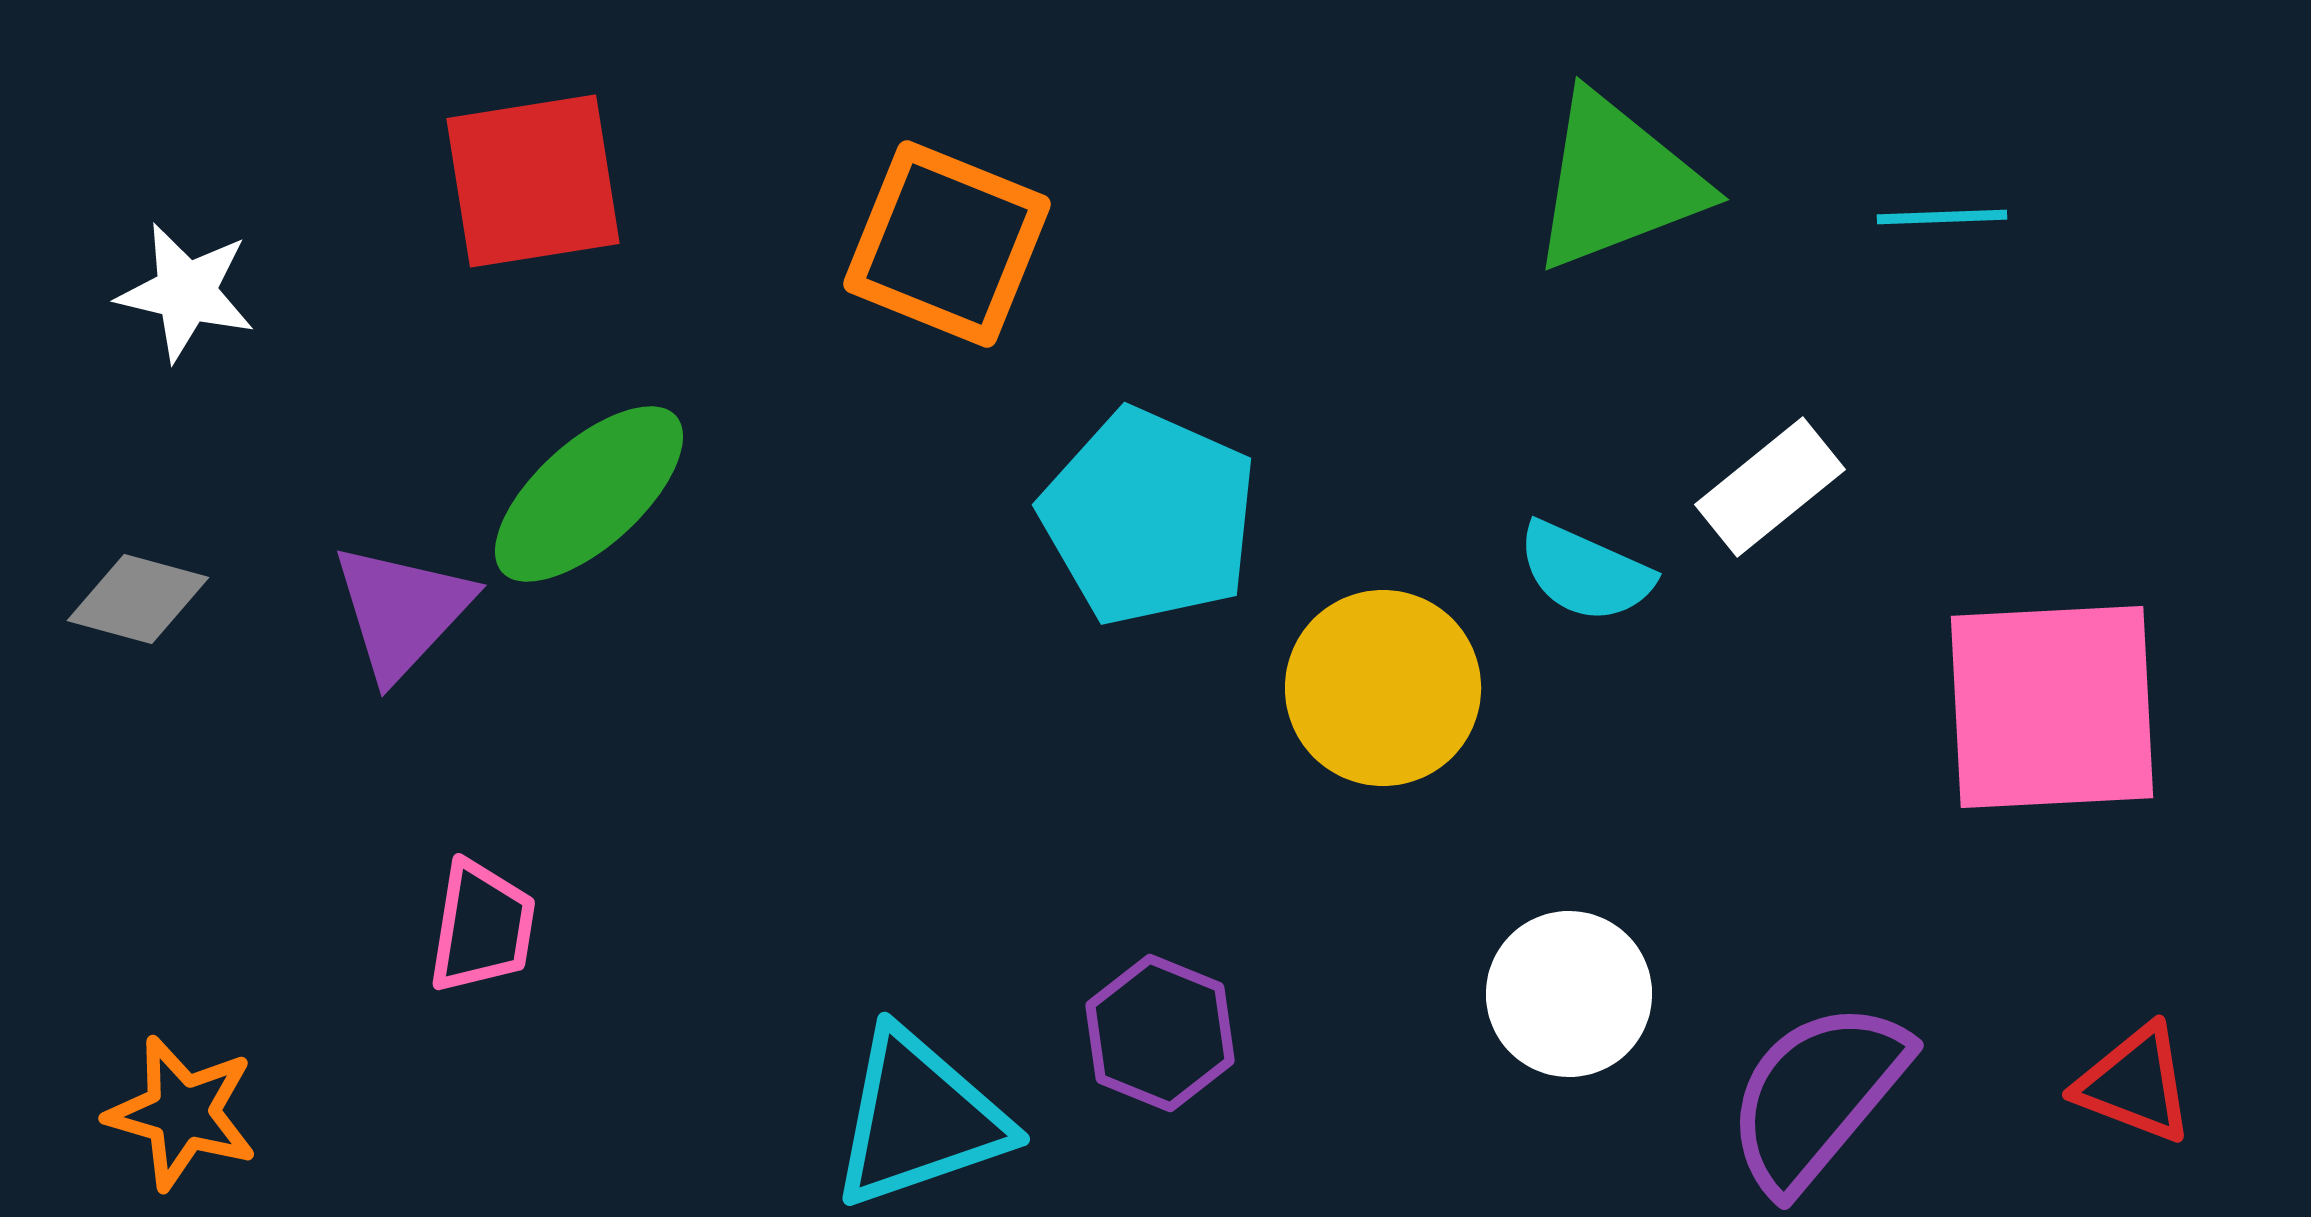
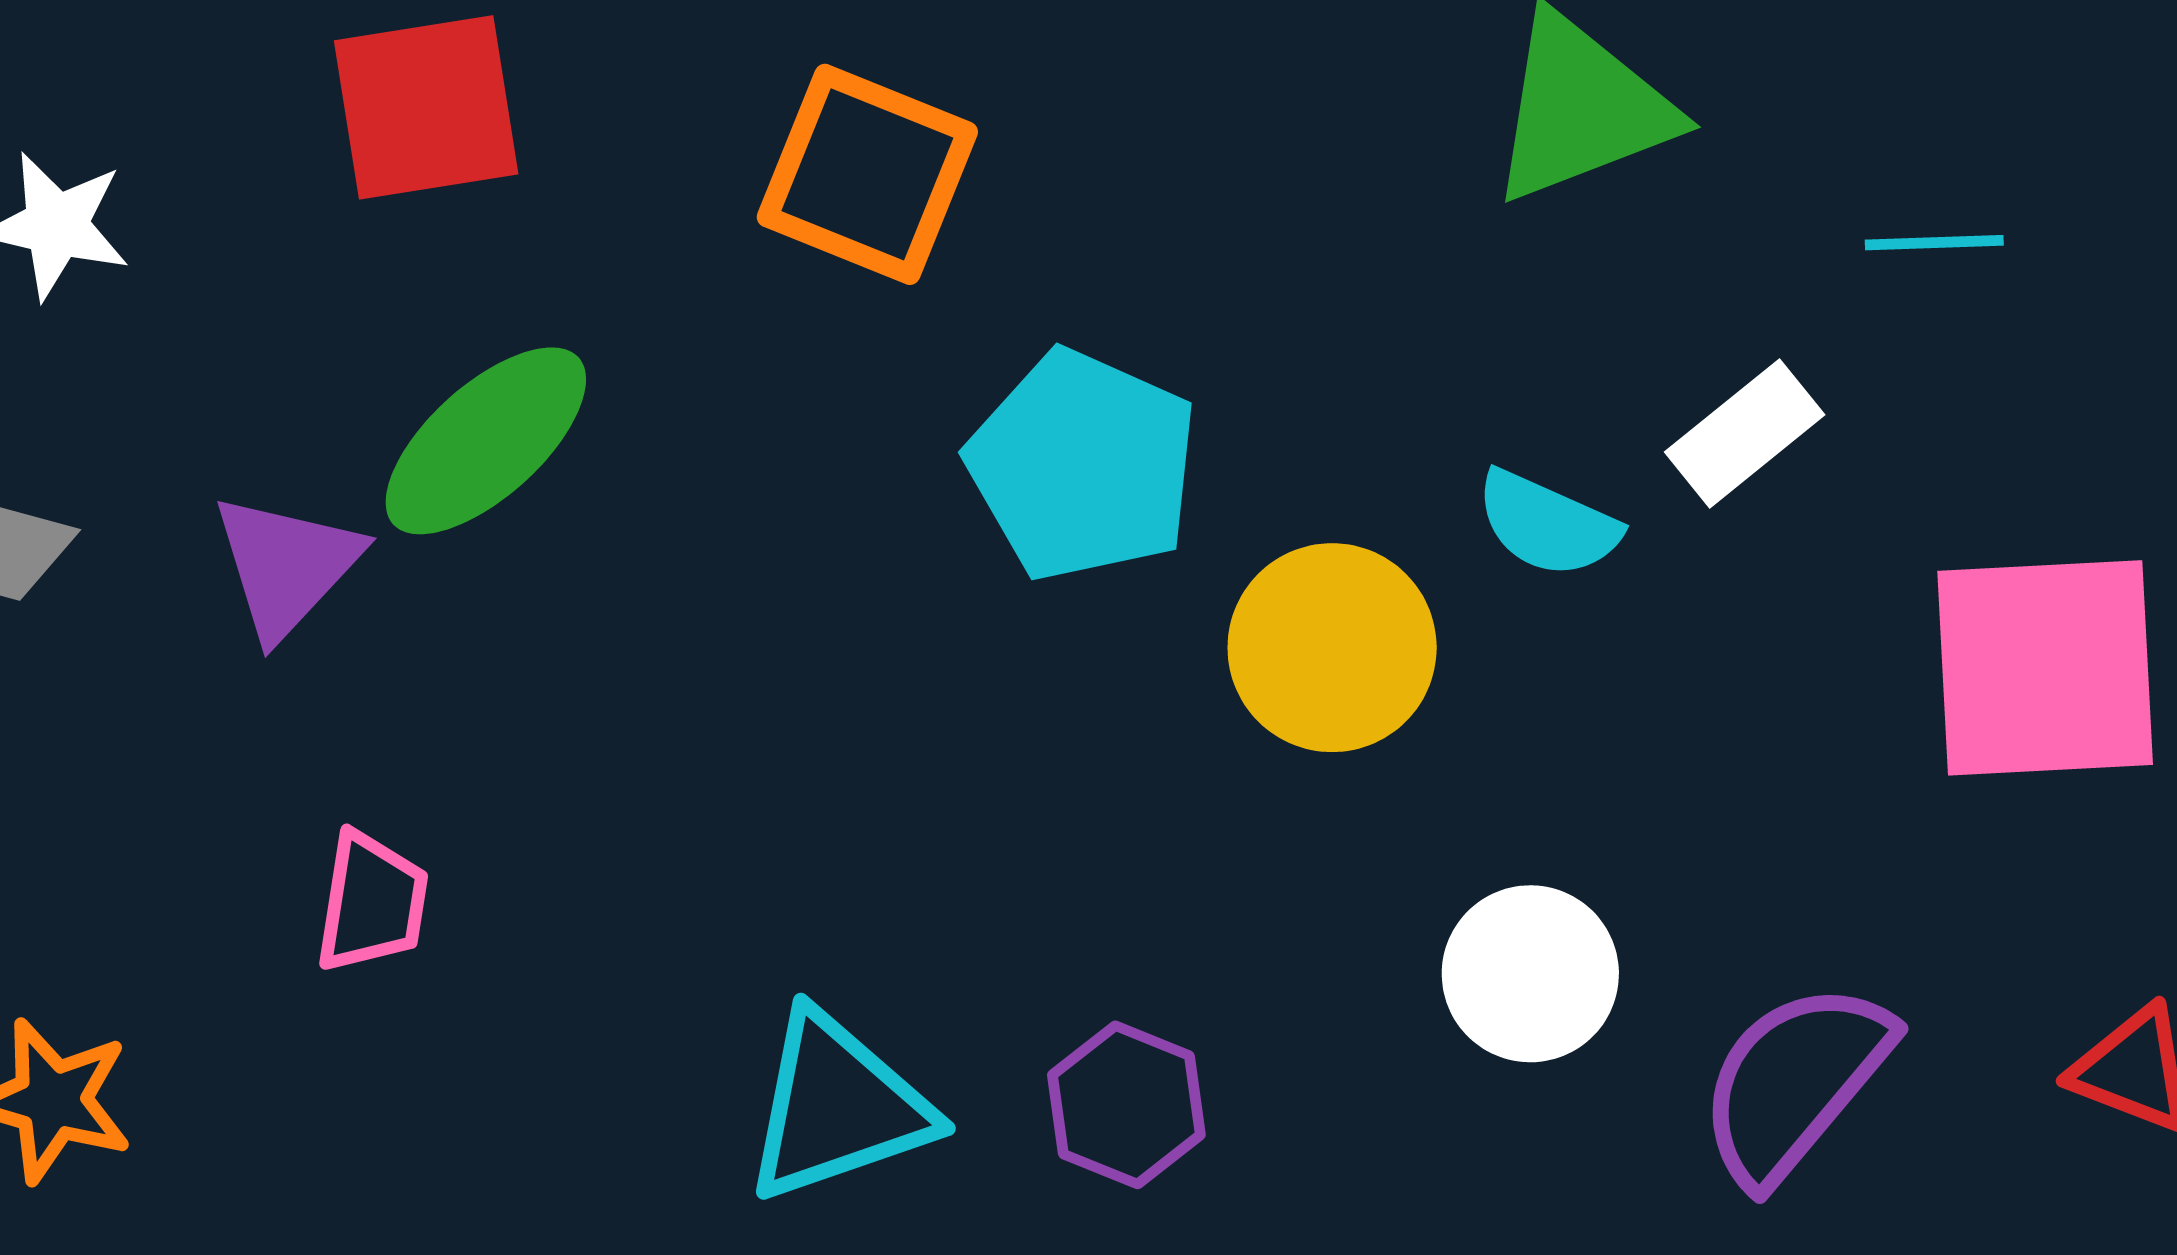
cyan line: (1942, 217) -> (1934, 243), moved
purple hexagon: (1160, 1033) -> (1126, 1105), moved

